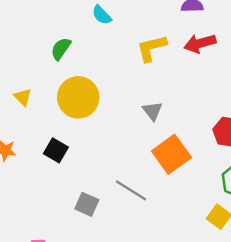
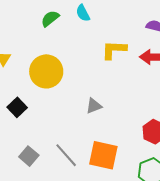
green semicircle: (61, 49) -> (50, 19), moved
gray triangle: (152, 111) -> (94, 106), moved, turned 30
orange square: (171, 154) -> (103, 155), moved, turned 32

